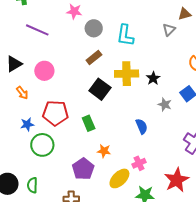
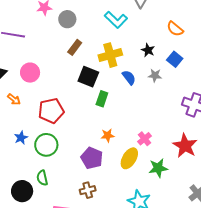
cyan L-shape: (125, 35) -> (116, 20), moved, turned -40
black star: (153, 78) -> (148, 50), moved
green rectangle: (89, 123) -> (102, 99), moved, turned 56
blue star: (27, 124) -> (21, 138), moved
blue semicircle: (142, 126) -> (129, 77), moved
green semicircle: (32, 185) -> (42, 178), moved

